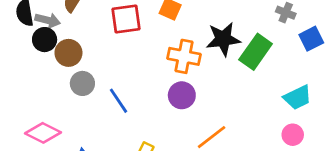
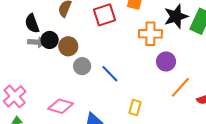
gray arrow: (48, 20) -> (37, 42), moved
purple circle: (182, 95) -> (166, 61), moved

